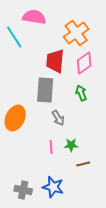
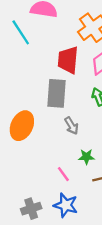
pink line: (51, 147) -> (63, 174), moved, turned -32
gray cross: (23, 190) -> (31, 209), turned -30

